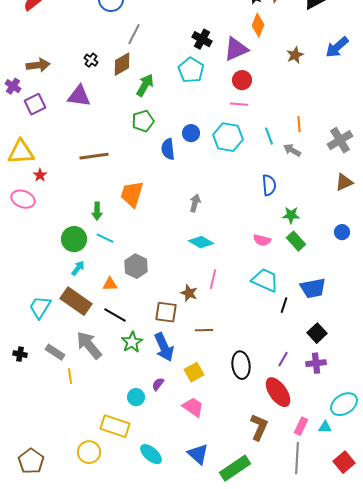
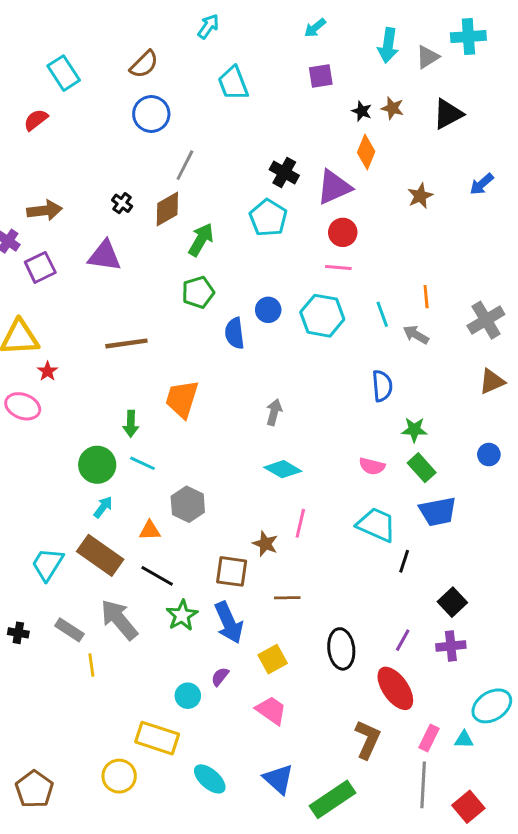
blue arrow: (337, 47) -> (482, 184), size x0.7
blue trapezoid: (313, 288) -> (438, 512), moved
red square: (344, 462) -> (468, 807), moved

